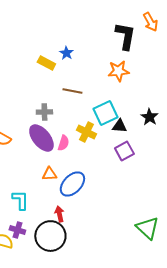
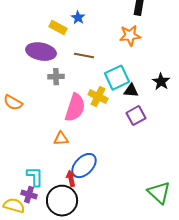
purple ellipse: (41, 138) -> (41, 52), moved, turned -40
pink semicircle: (63, 143) -> (75, 108), size x1.8
blue ellipse: (72, 184) -> (84, 166), moved
cyan L-shape: (20, 200) -> (35, 177), moved

